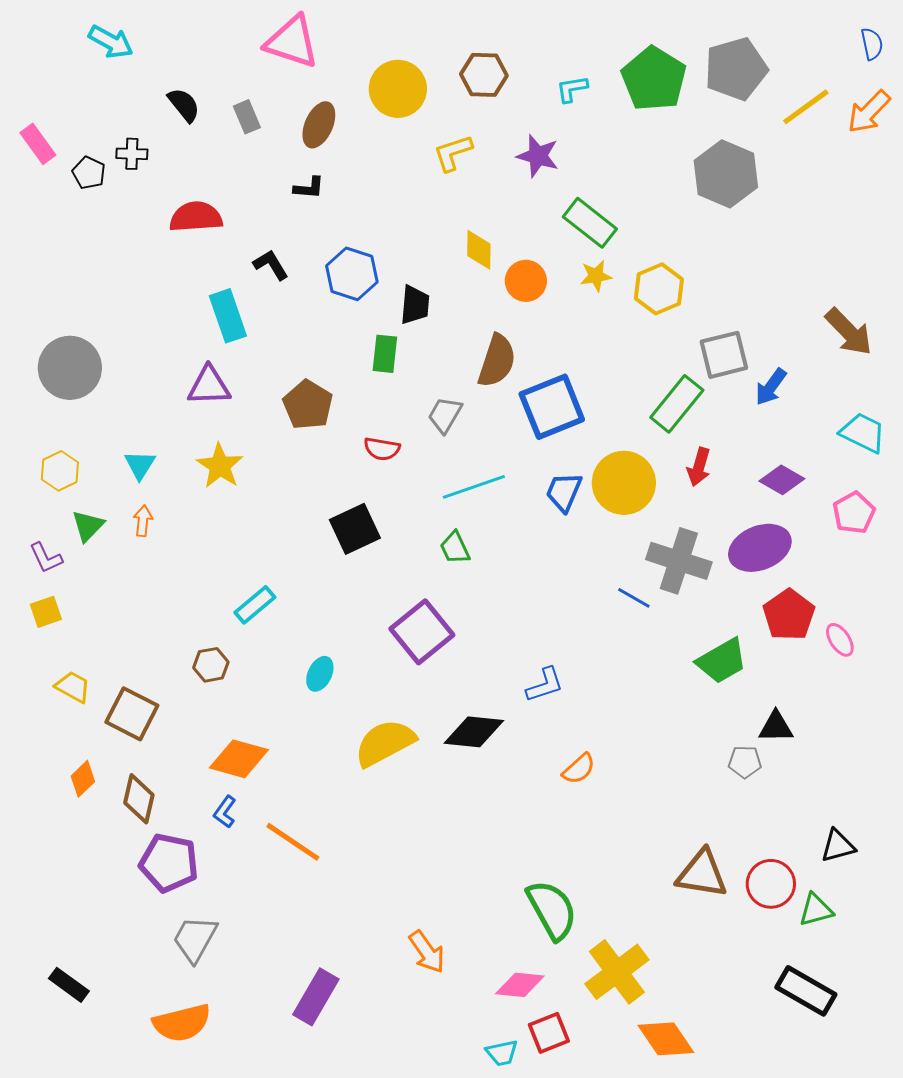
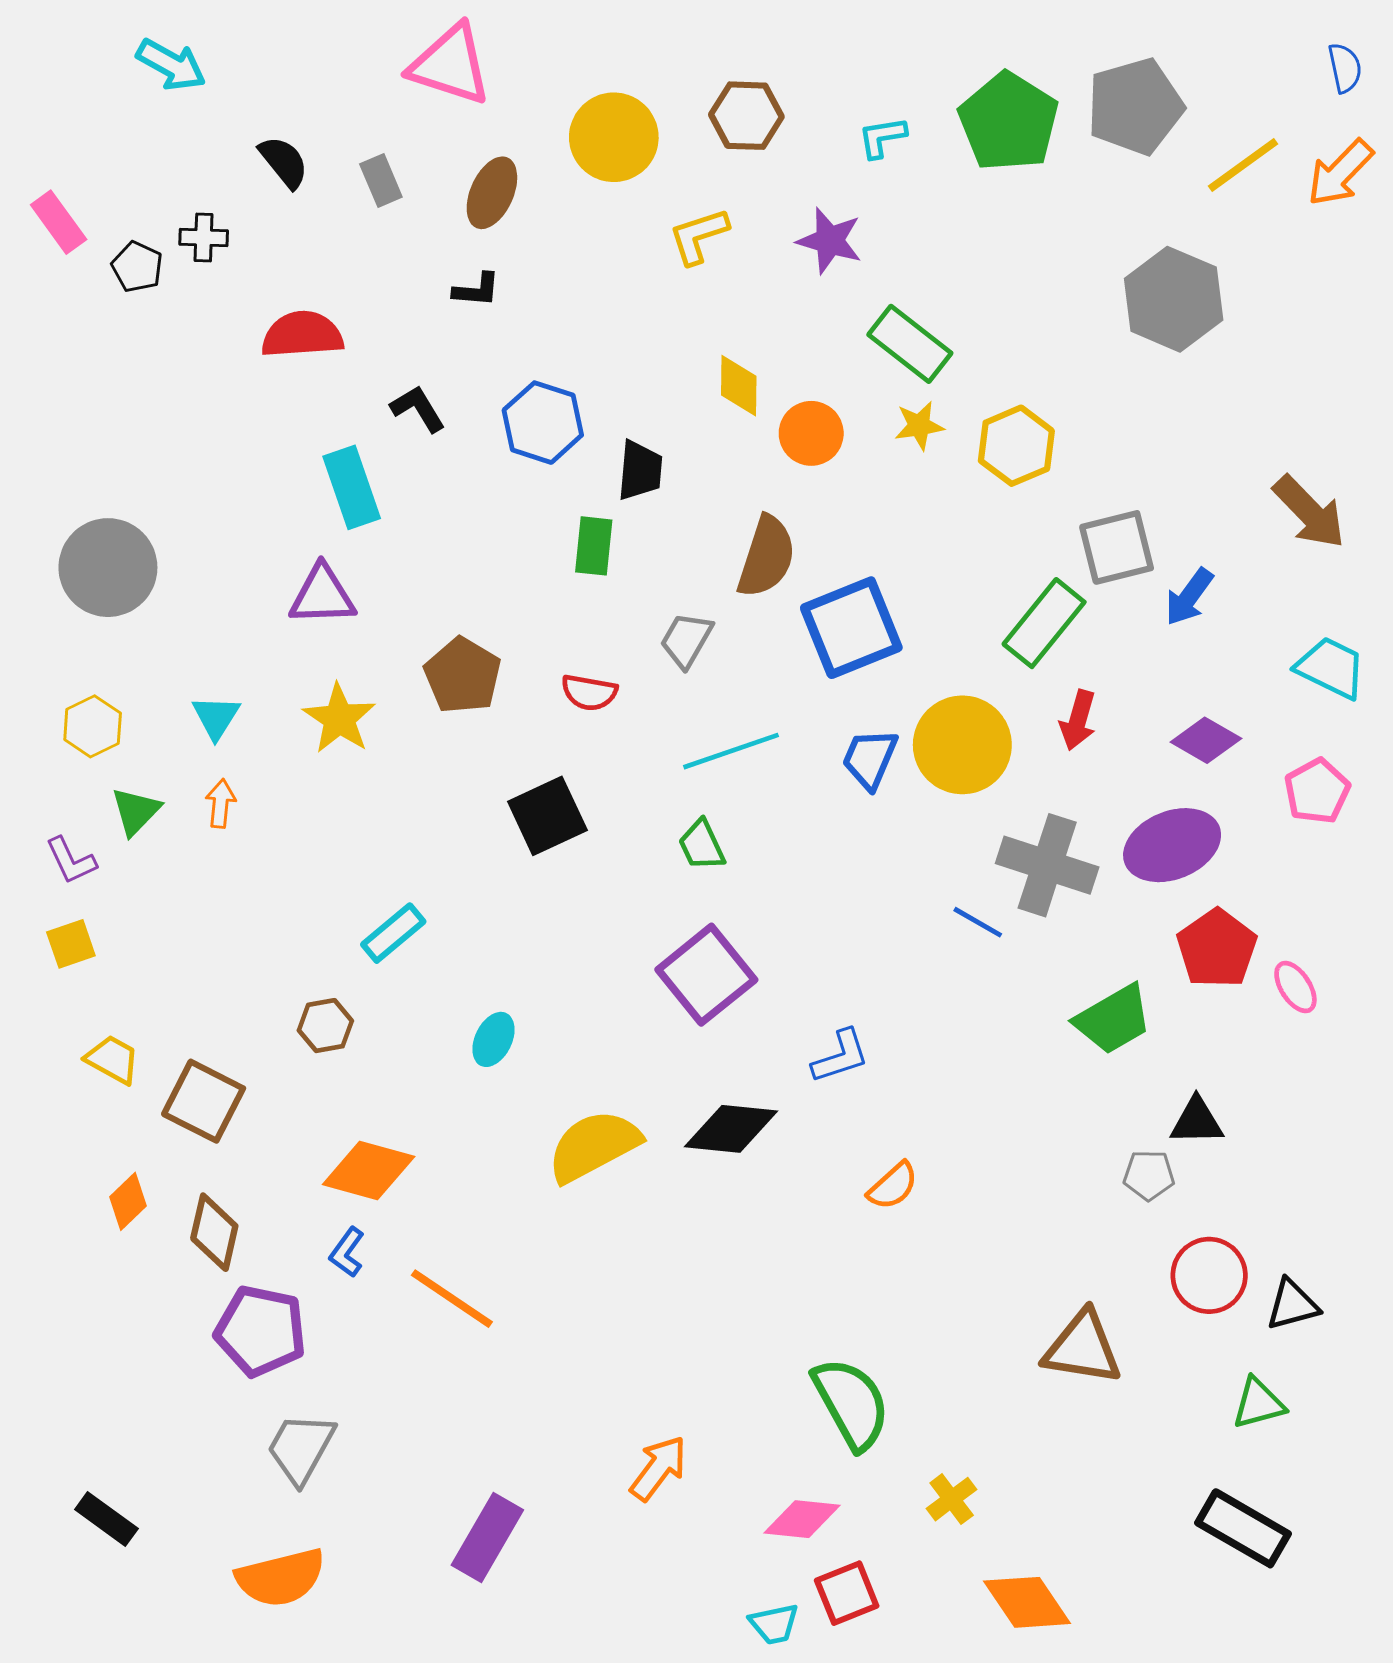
gray hexagon: (726, 174) -> (1174, 299), moved
brown pentagon: (308, 405) -> (463, 675), moved
purple square: (422, 632) -> (706, 975), moved
red circle: (771, 884) -> (1209, 1275), moved
orange arrow: (427, 952) -> (659, 1468), turned -108
yellow cross: (617, 972) -> (952, 1499), size x0.5

